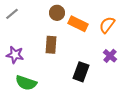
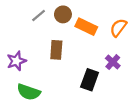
gray line: (12, 14) -> (39, 16), moved
purple star: (15, 55) -> (16, 61), turned -30
purple cross: (110, 56) -> (113, 62), moved

